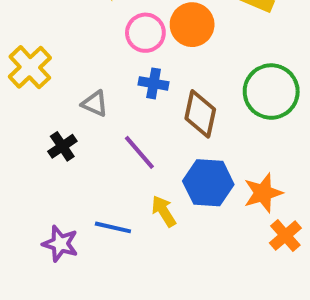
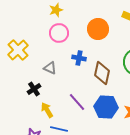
pink circle: (145, 33) -> (59, 33), moved
purple line: (139, 152) -> (77, 102), moved
yellow arrow: (164, 211) -> (47, 110), moved

